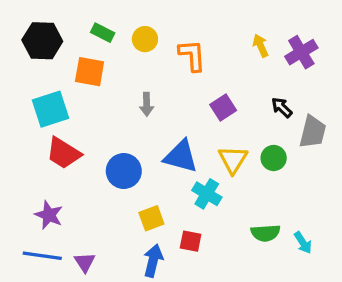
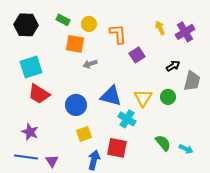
orange square: (90, 72) -> (75, 44), moved
gray arrow: (147, 104) -> (90, 64), turned 72
purple square: (223, 107) -> (137, 55), moved
black arrow: (282, 107) -> (173, 66), turned 104
yellow square: (151, 218) -> (84, 134), moved
green semicircle: (265, 233) -> (163, 143), turned -126
red square: (191, 241) -> (117, 148), size x1.5
cyan arrow: (303, 243) -> (186, 149), turned -32

